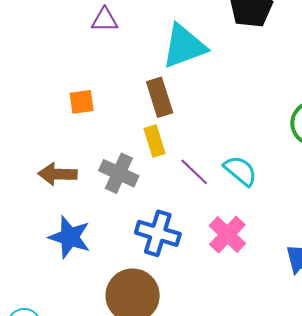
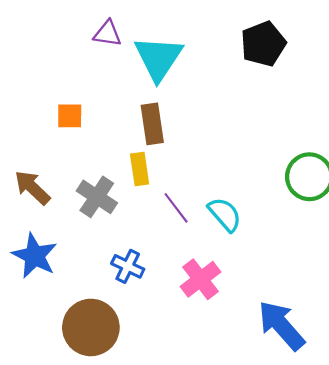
cyan triangle: (184, 46) -> (158, 58), moved, turned -45
brown arrow: (58, 174) -> (32, 188), turned 33
blue cross: (158, 233) -> (128, 266), size x0.7

